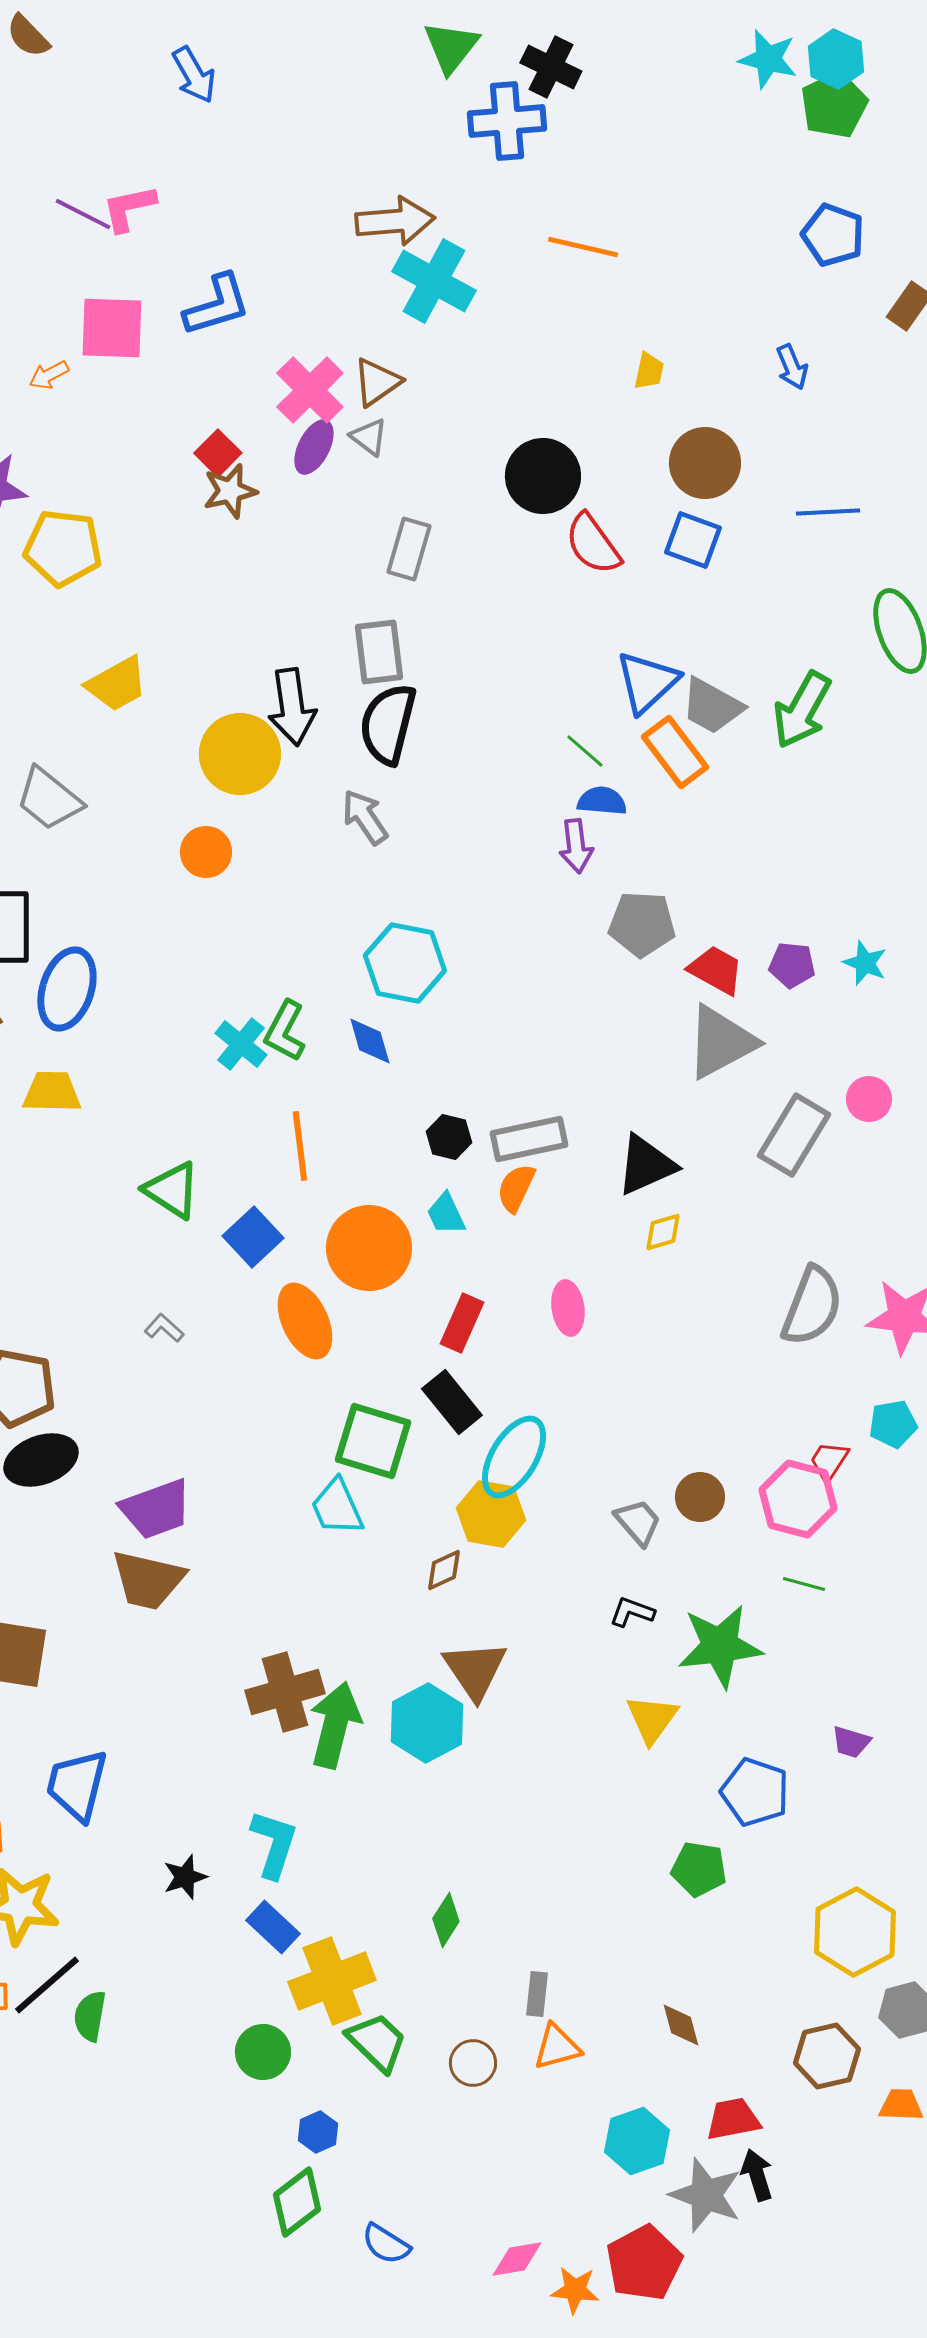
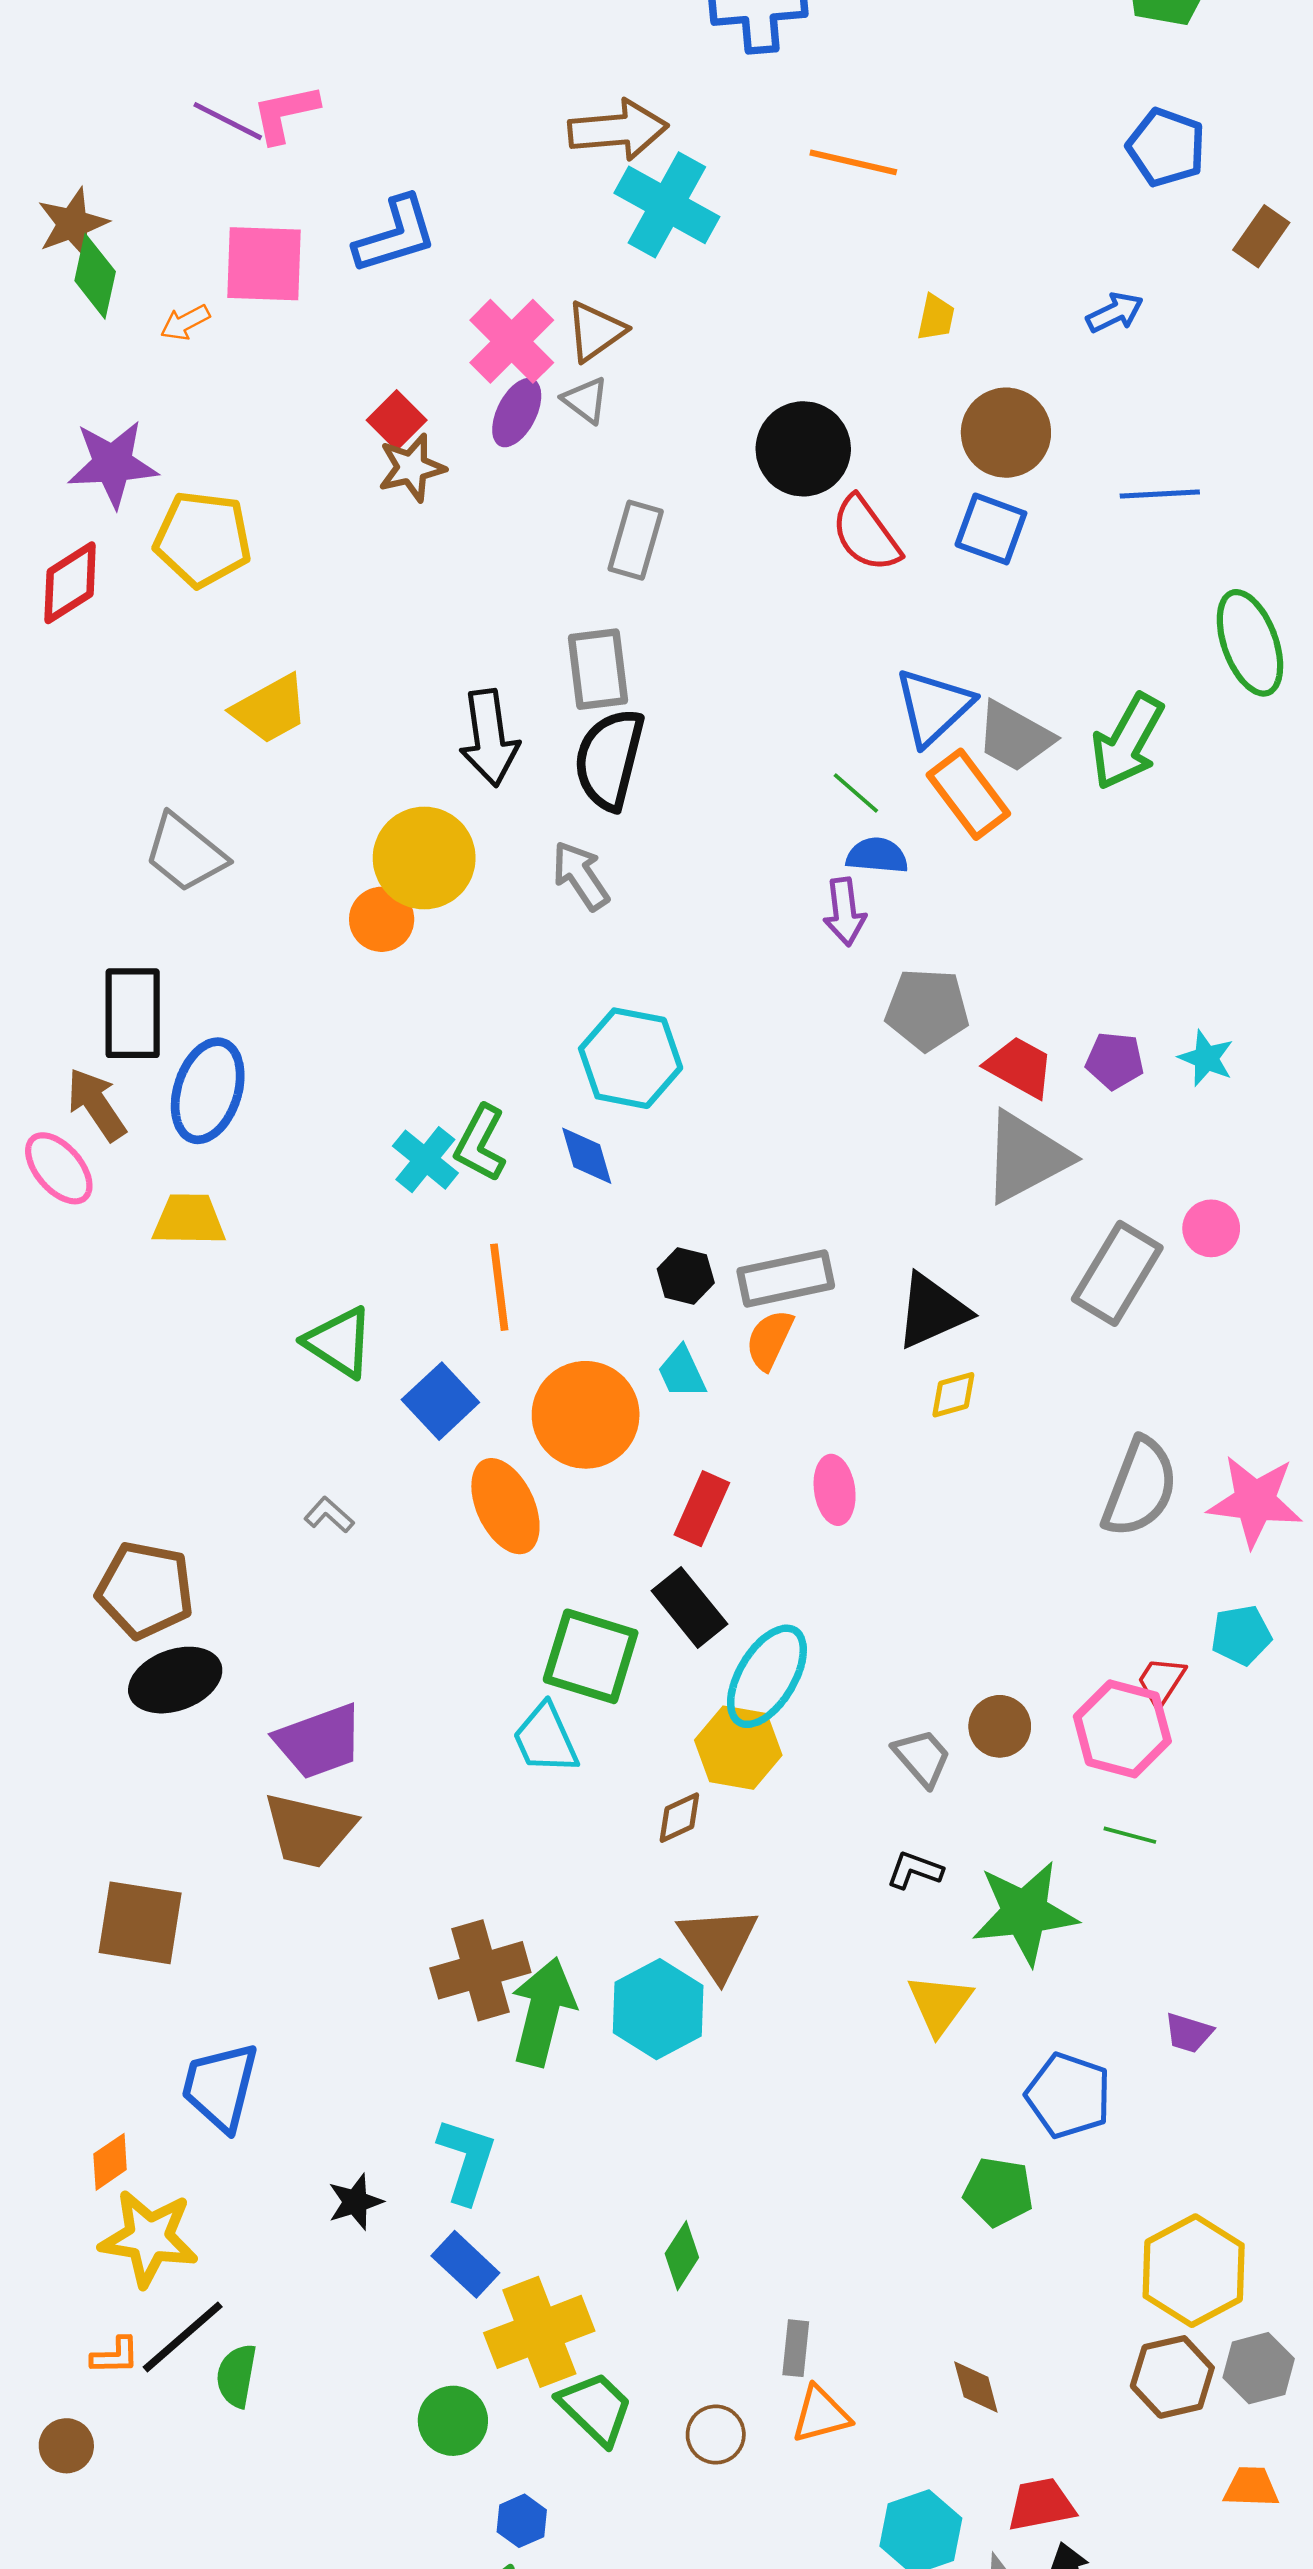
blue arrow: (792, 367) -> (1115, 312), turned -93
yellow circle: (240, 754) -> (424, 858), moved
brown hexagon: (827, 2056) -> (1172, 2377), moved

